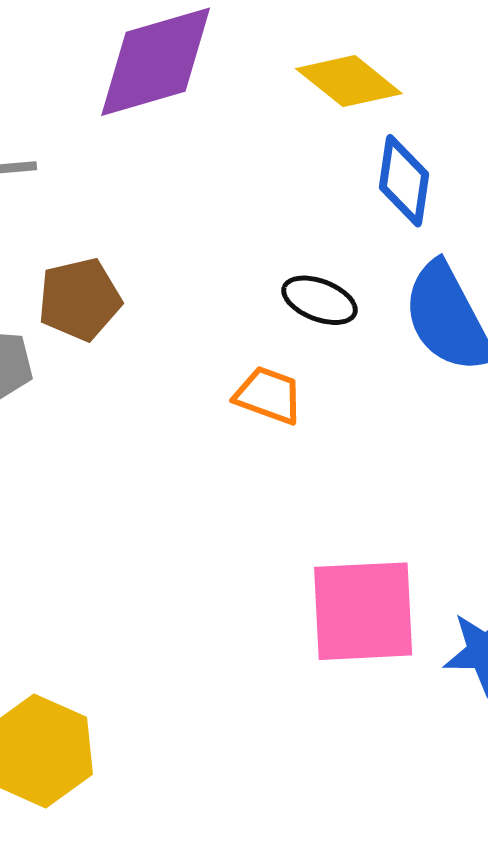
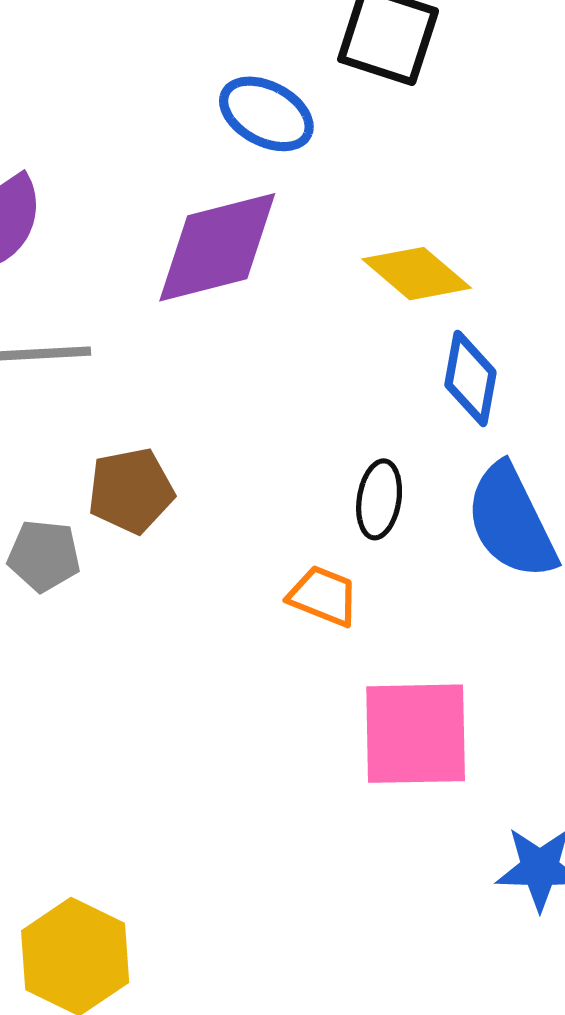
black ellipse: (319, 300) -> (379, 499), turned 76
pink square: (363, 611) -> (416, 734), moved

